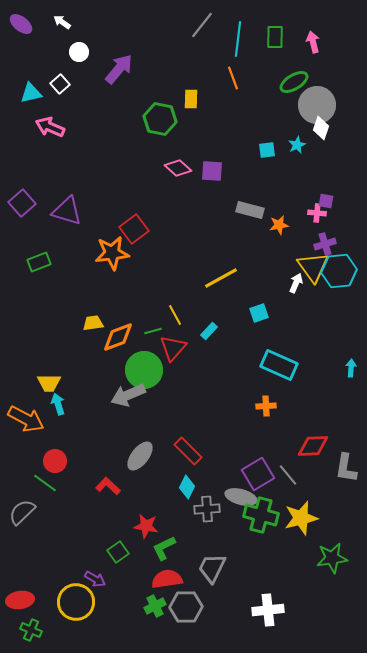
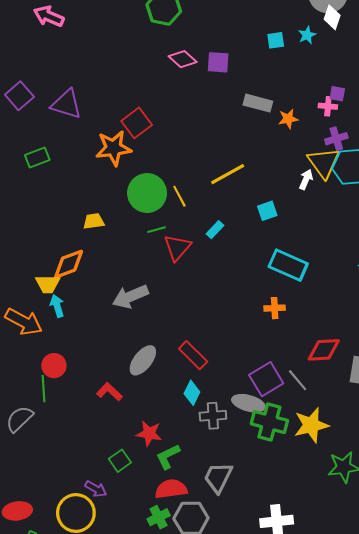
yellow line: (175, 315) -> (179, 196), moved
orange diamond: (118, 337) -> (69, 264), moved
green circle: (144, 370) -> (147, 193), moved
green line: (45, 483) -> (44, 389), turned 50

